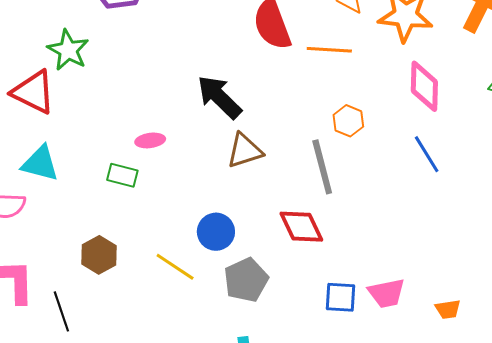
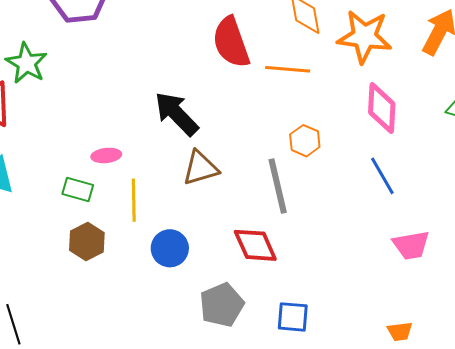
brown hexagon: (99, 255) -> (87, 242), moved
yellow line: (175, 267) -> (134, 200), moved, turned 54
gray pentagon: (246, 280) -> (222, 305), moved
pink trapezoid: (386, 293) -> (411, 245), moved

